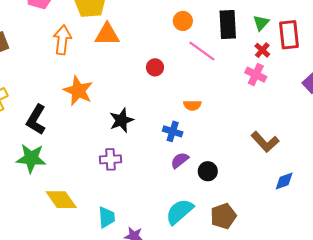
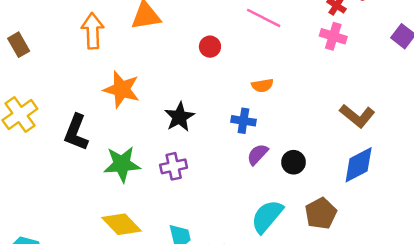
green star: (31, 158) -> (122, 164), moved
blue diamond: (284, 181) -> (359, 165), moved, size x1.5

